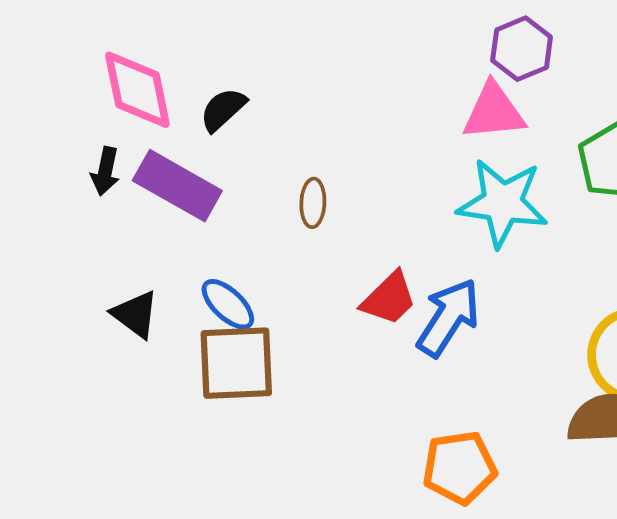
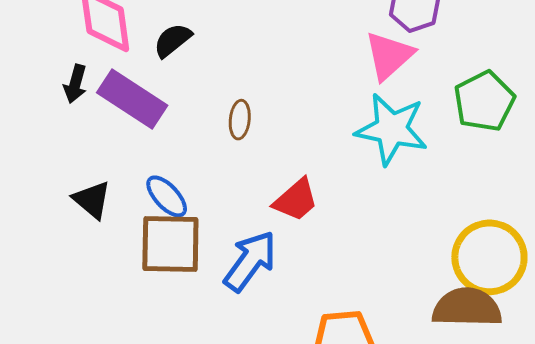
pink triangle: (494, 112) -> (389, 56), turned -40
blue arrow: (448, 318) -> (250, 261), moved

